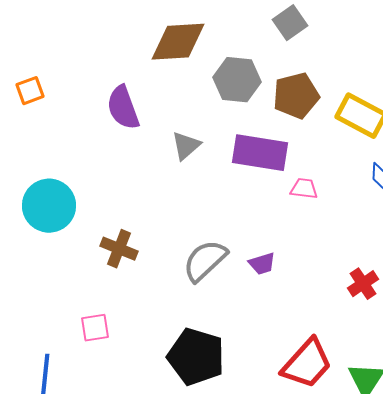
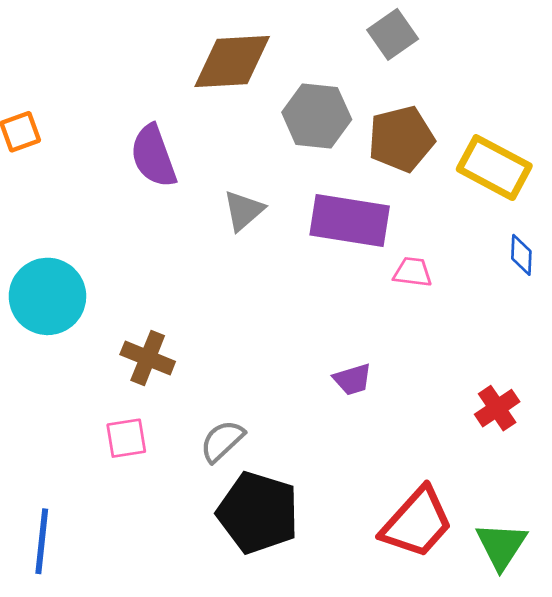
gray semicircle: (205, 261) -> (222, 441), moved, size x0.7
pink square: (95, 328) -> (126, 438), moved

